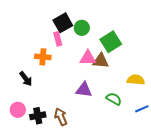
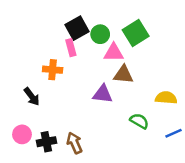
green square: (111, 42) -> (136, 33), moved
pink triangle: (88, 58) -> (114, 53), moved
purple triangle: (84, 90) -> (103, 94), moved

